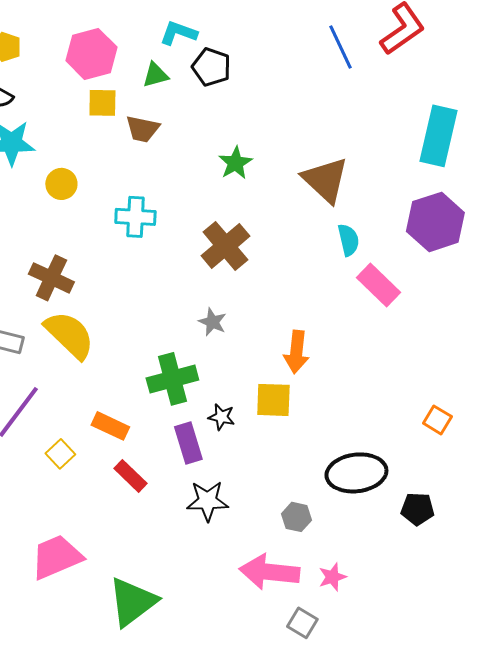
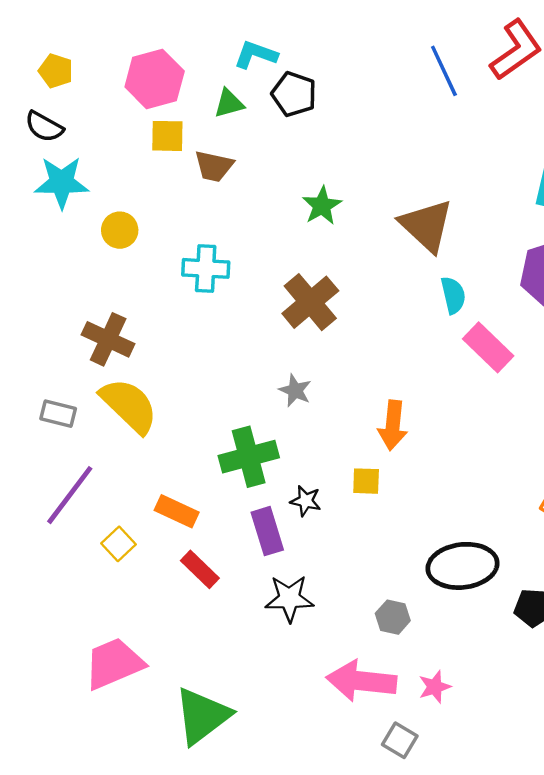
yellow square: (273, 400) -> (366, 481), size x0.7

